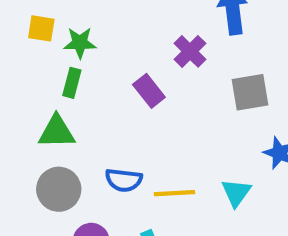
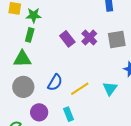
purple cross: (190, 51) -> (89, 37), moved
blue semicircle: (124, 180) -> (55, 82), turned -66
yellow line: (174, 193) -> (80, 89), turned -30

